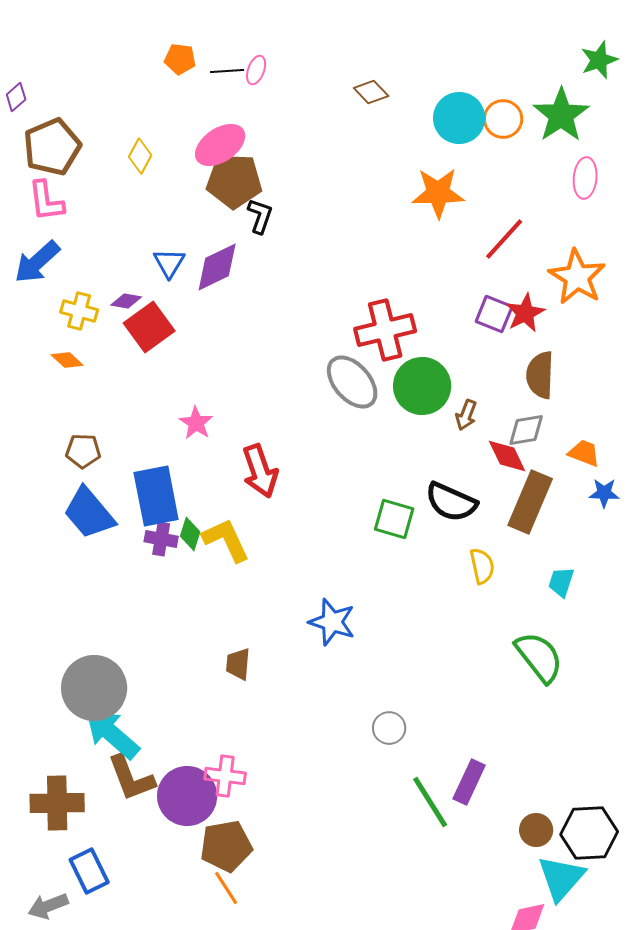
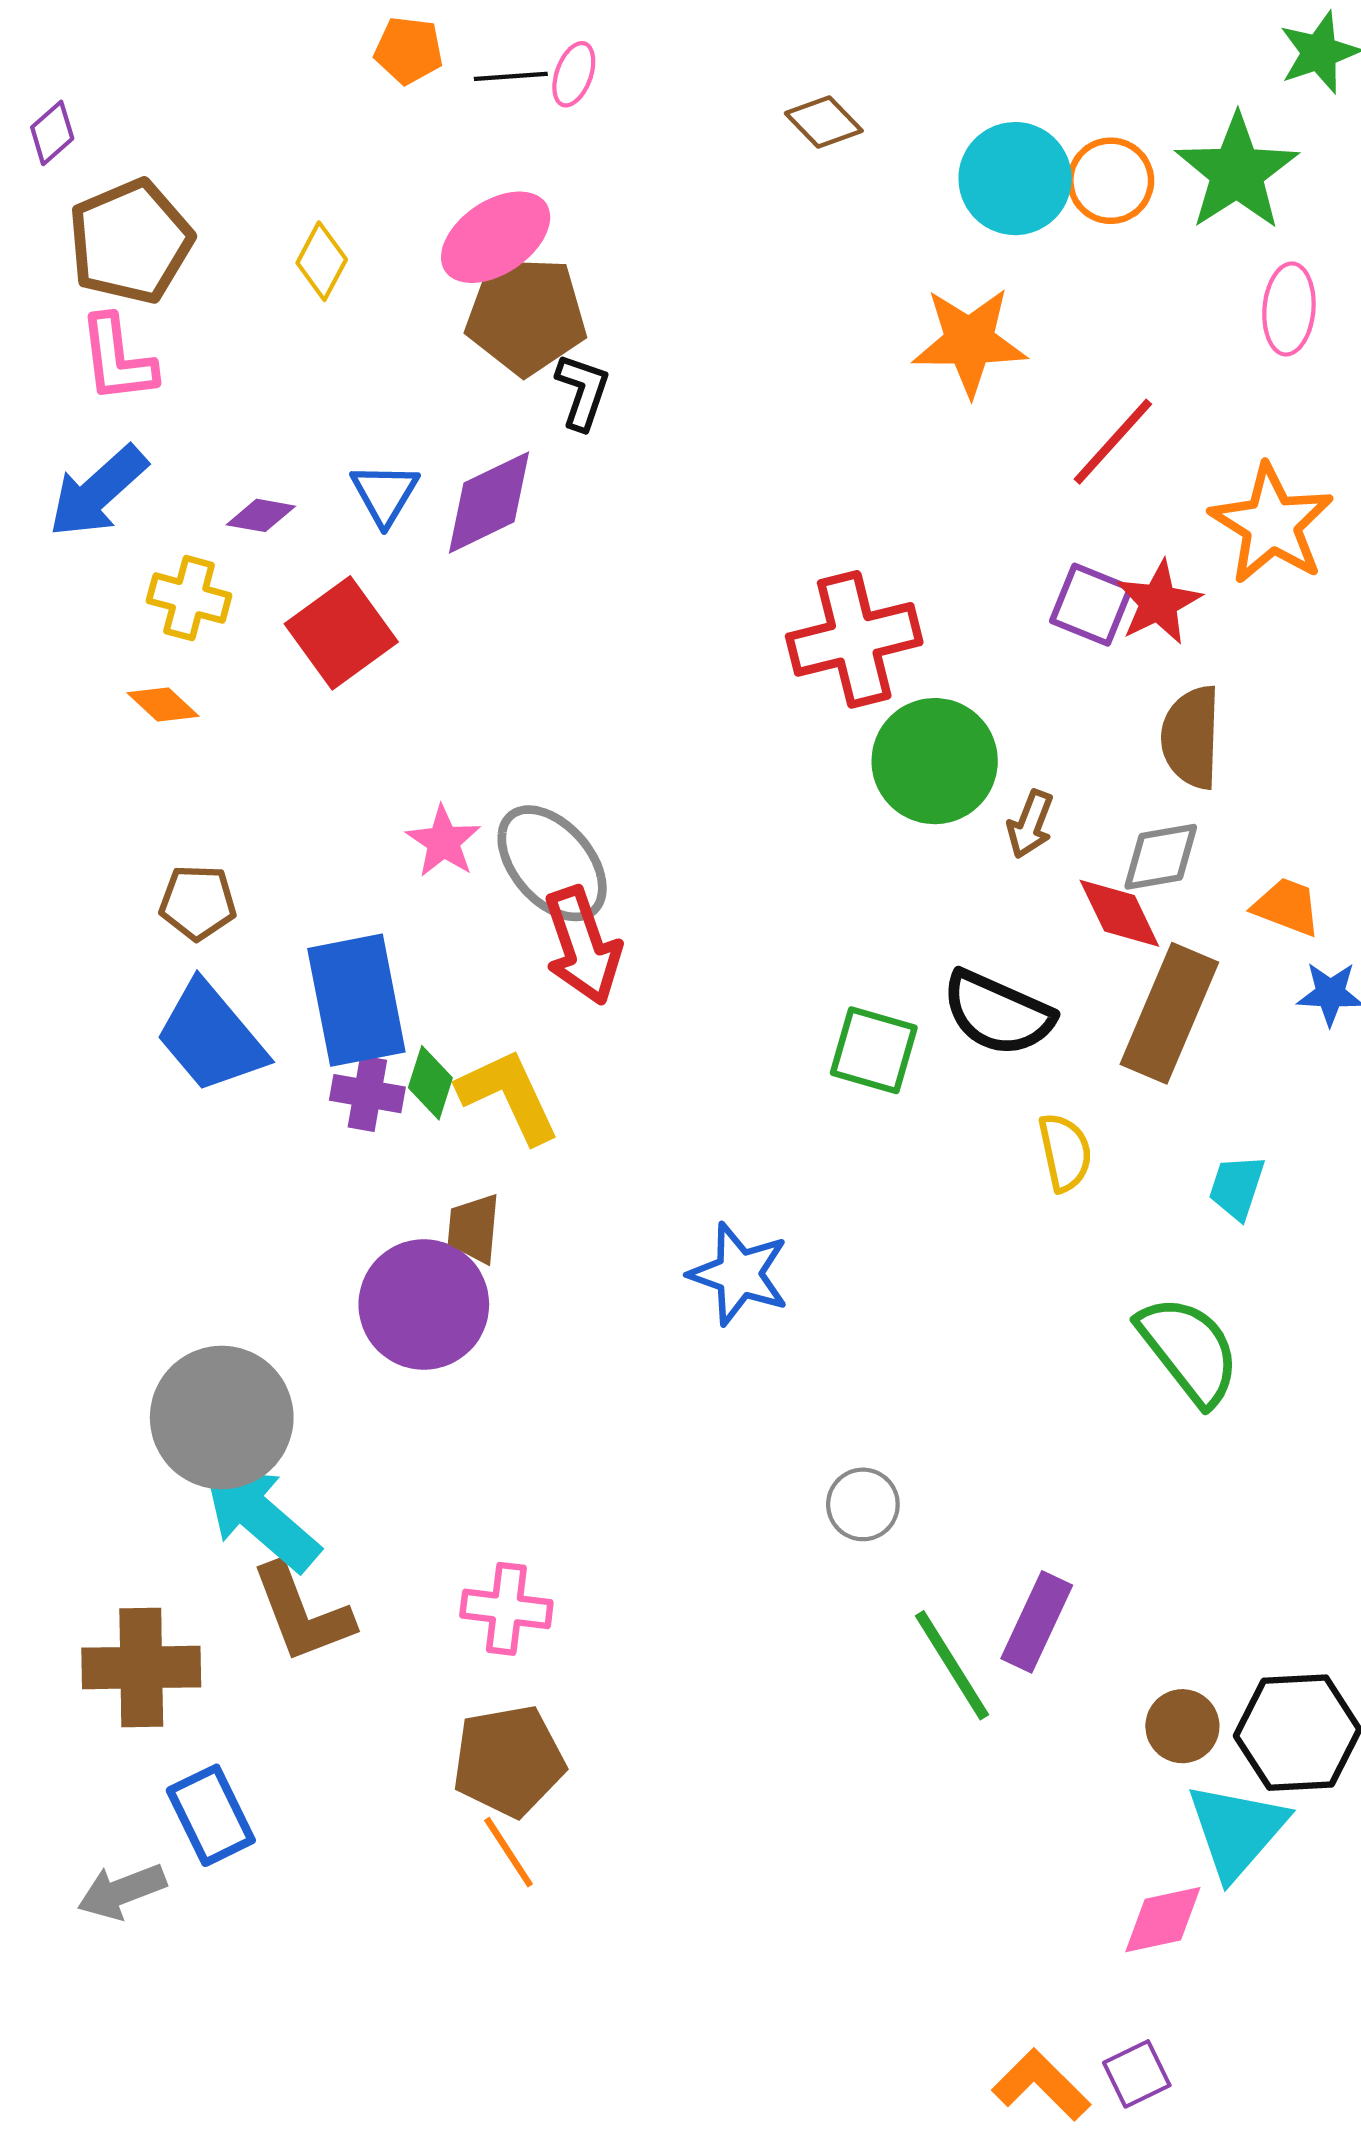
purple diamond: (126, 301) -> (261, 515), moved
gray ellipse: (352, 382) -> (552, 863), moved
brown trapezoid: (238, 664) -> (474, 1228), moved
purple circle: (187, 796) -> (424, 1304), moved

